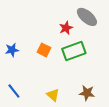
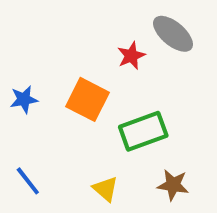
orange square: (44, 50) -> (88, 99), size x1.5
green rectangle: (74, 51) -> (143, 131), moved

